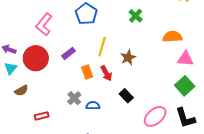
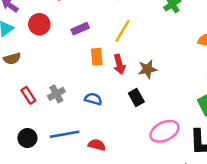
brown star: (128, 57) -> (147, 69), moved
red circle: (36, 58) -> (39, 24), size x0.7
gray cross: (74, 98) -> (56, 94), moved
red rectangle: (42, 116) -> (28, 95), turned 56

